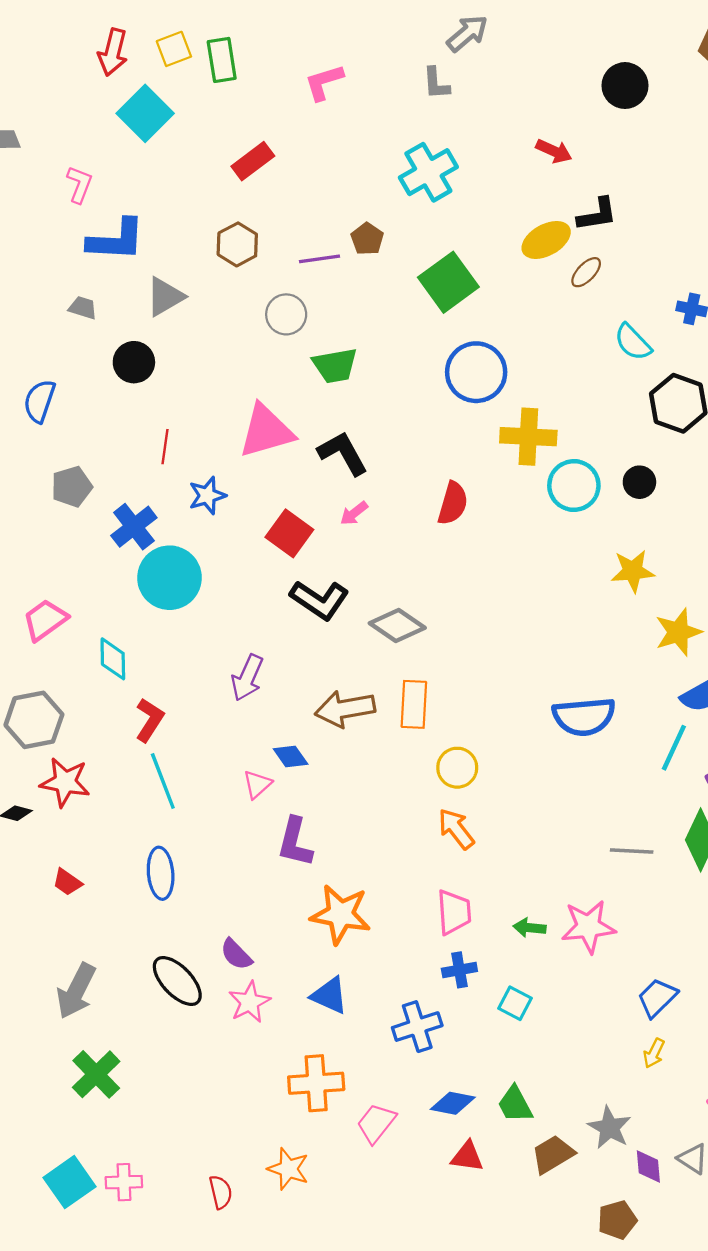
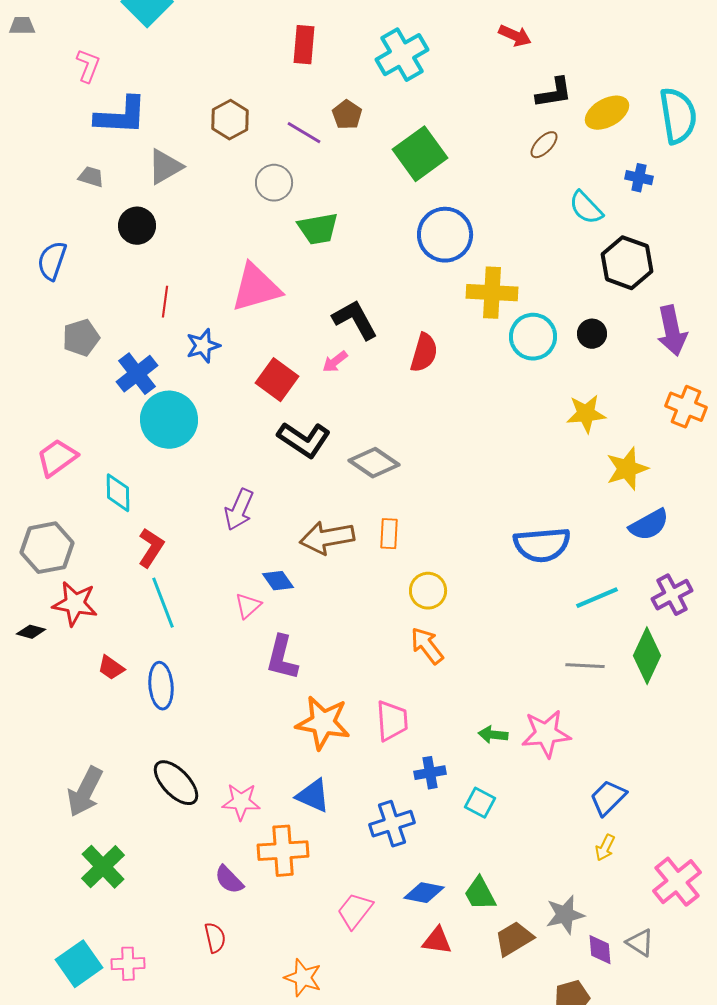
red rectangle: (253, 161) -> (304, 45), moved, turned -48
yellow ellipse: (546, 240) -> (607, 113), moved
purple line: (319, 259) -> (304, 133), turned 39
black L-shape: (343, 453) -> (355, 320), moved
orange rectangle: (414, 704) -> (389, 534), size x0.7
cyan line: (674, 748) -> (597, 598), moved, turned 42
red trapezoid: (67, 882) -> (111, 668), moved
pink trapezoid: (454, 912) -> (392, 721), moved
purple semicircle: (236, 954) -> (229, 880), moved
pink star: (249, 1002) -> (241, 802), turned 30
orange cross: (316, 1083) -> (283, 851), moved
gray star: (609, 1128) -> (565, 915), turned 30
orange star: (288, 1169) -> (303, 978), moved
red semicircle: (221, 1192) -> (215, 938), moved

